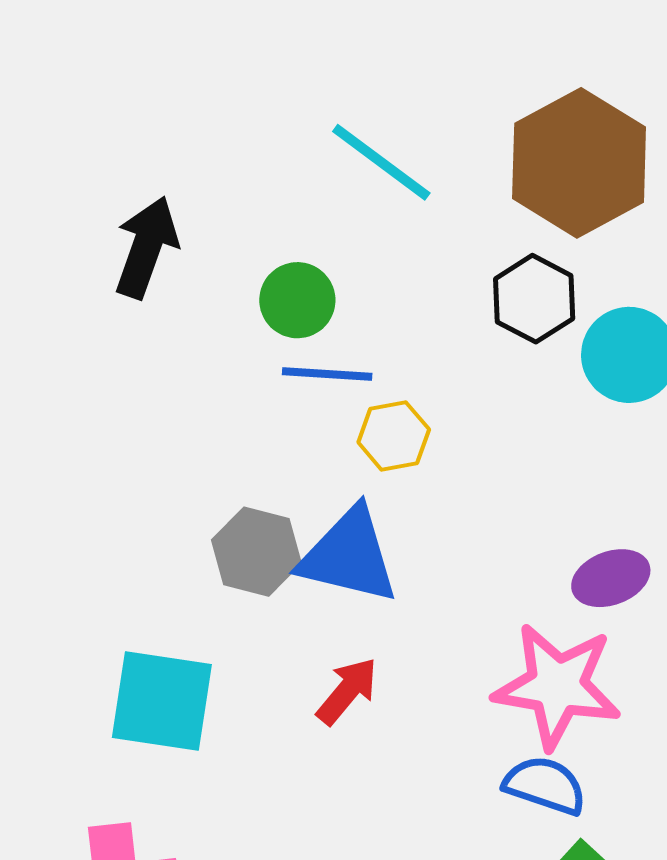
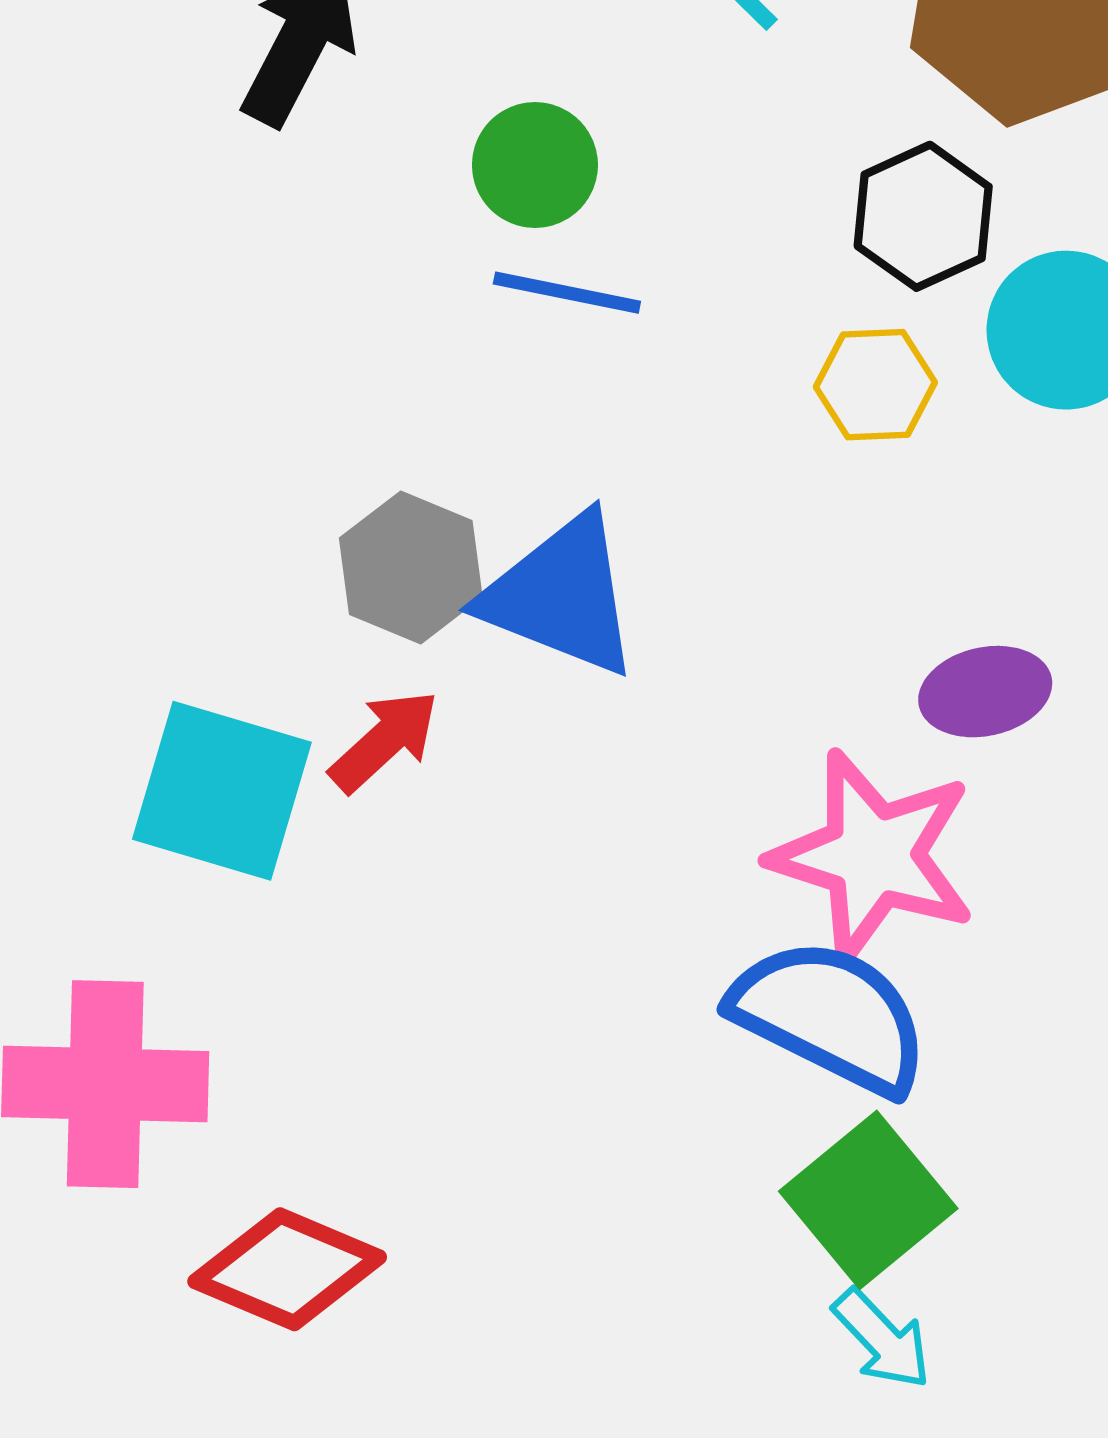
yellow hexagon: (394, 436) -> (875, 385), moved
red arrow: (347, 691) -> (384, 741), moved
blue semicircle: (545, 785) -> (830, 1016), size x1.5

